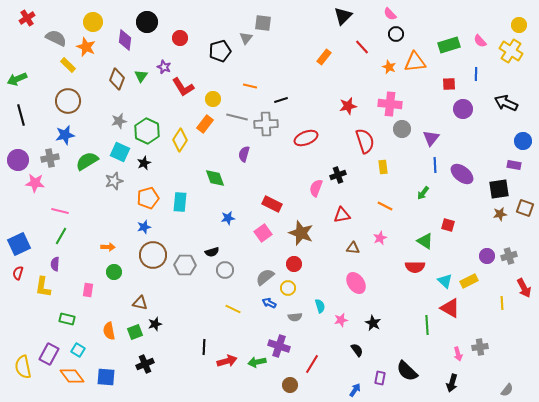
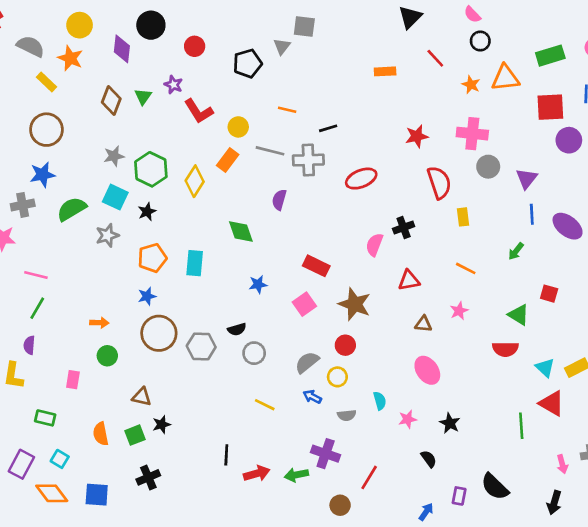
orange rectangle: (324, 57) -> (385, 71), turned 49
red square: (449, 84) -> (550, 107), size x1.6

